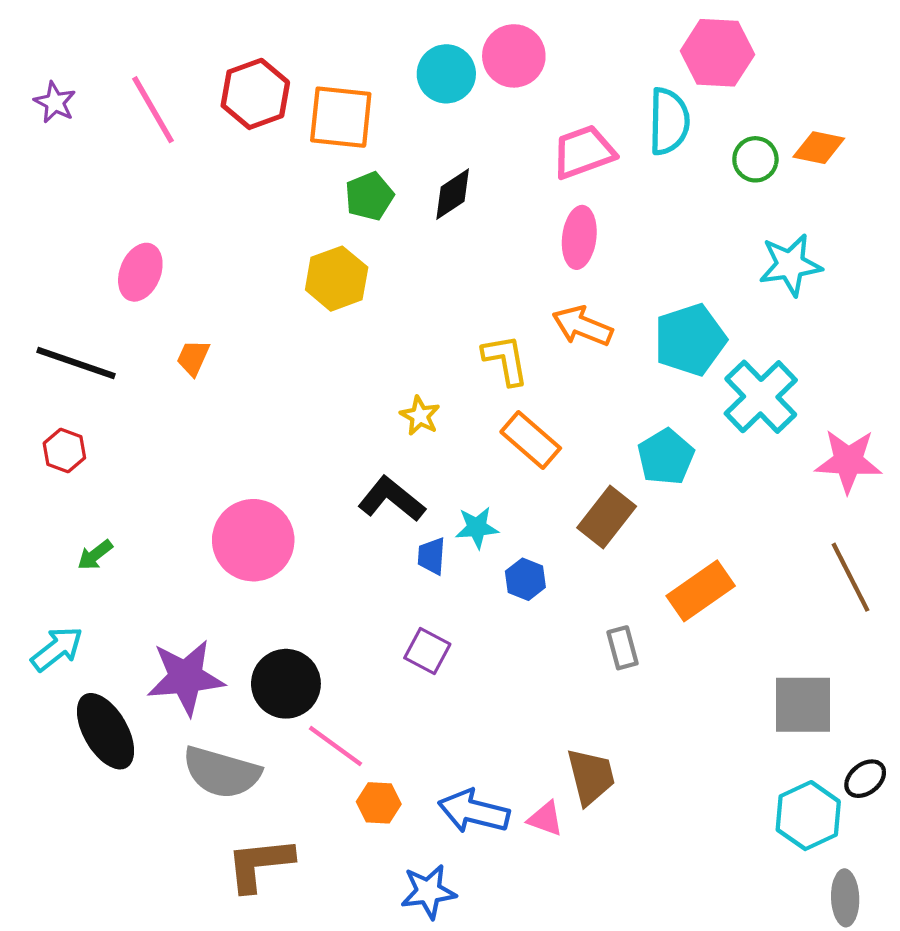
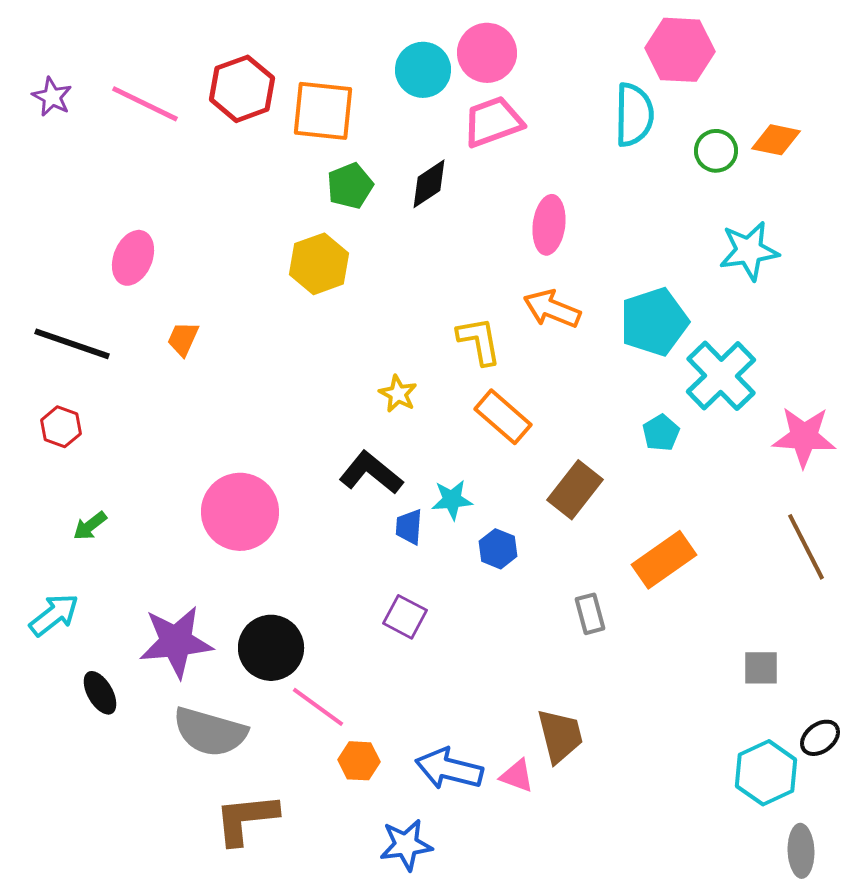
pink line: (153, 110) -> (145, 104), turned -34
pink trapezoid: (583, 152) -> (493, 122), moved
cyan pentagon: (666, 457) -> (661, 433), moved, size x0.7
gray square: (803, 705) -> (761, 668), size x0.6
black ellipse: (106, 731) -> (100, 693), size x0.6

